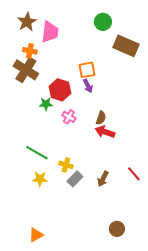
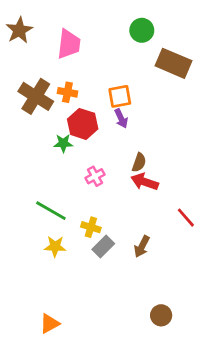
brown star: (27, 22) -> (19, 30), moved
orange cross: (30, 51) -> (67, 92), moved
pink cross: (69, 117) -> (95, 176), moved, turned 32
red line: (134, 174) -> (186, 218), moved

